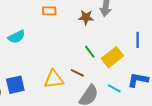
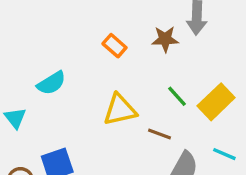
orange rectangle: (49, 11) -> (115, 46), moved, turned 48
yellow triangle: (54, 79) -> (120, 110), moved

